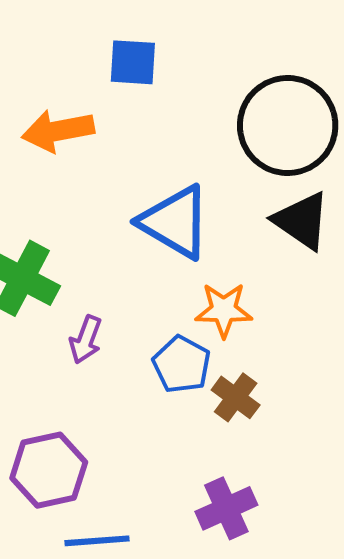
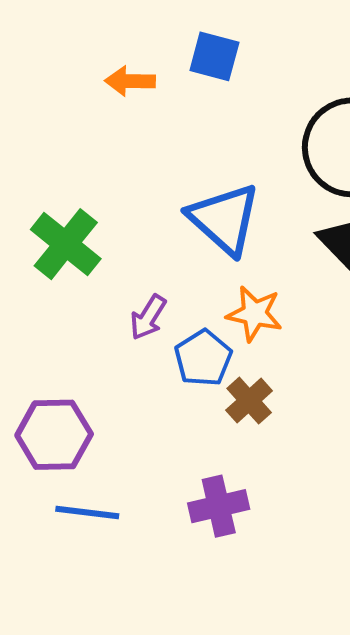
orange arrow: (58, 131) -> (130, 81), moved, size x0.7
purple arrow: (86, 340) -> (148, 317), moved

